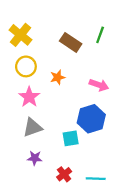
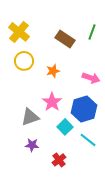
pink star: (29, 97) -> (52, 102), moved
cyan square: (71, 138) -> (65, 127), turned -35
cyan line: (96, 179) -> (88, 140), moved, turned 36

